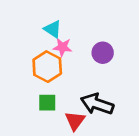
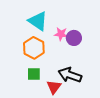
cyan triangle: (53, 29) -> (38, 21), size x1.5
pink star: (62, 47) -> (61, 34), moved

